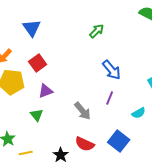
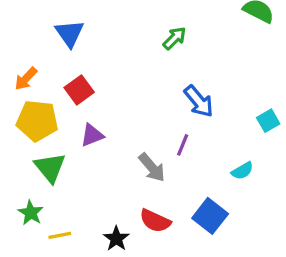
purple line: (110, 98) -> (183, 145), moved
green triangle: (37, 115) -> (50, 168), moved, size x1.5

